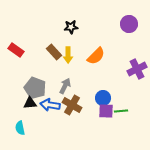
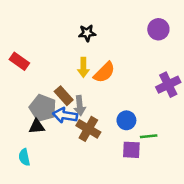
brown rectangle: (54, 52) -> (64, 96), moved
orange semicircle: (96, 56) -> (104, 72), moved
gray arrow: (65, 86) -> (80, 106), turned 147
blue arrow: (50, 105) -> (65, 115), moved
purple square: (106, 111) -> (131, 150), moved

